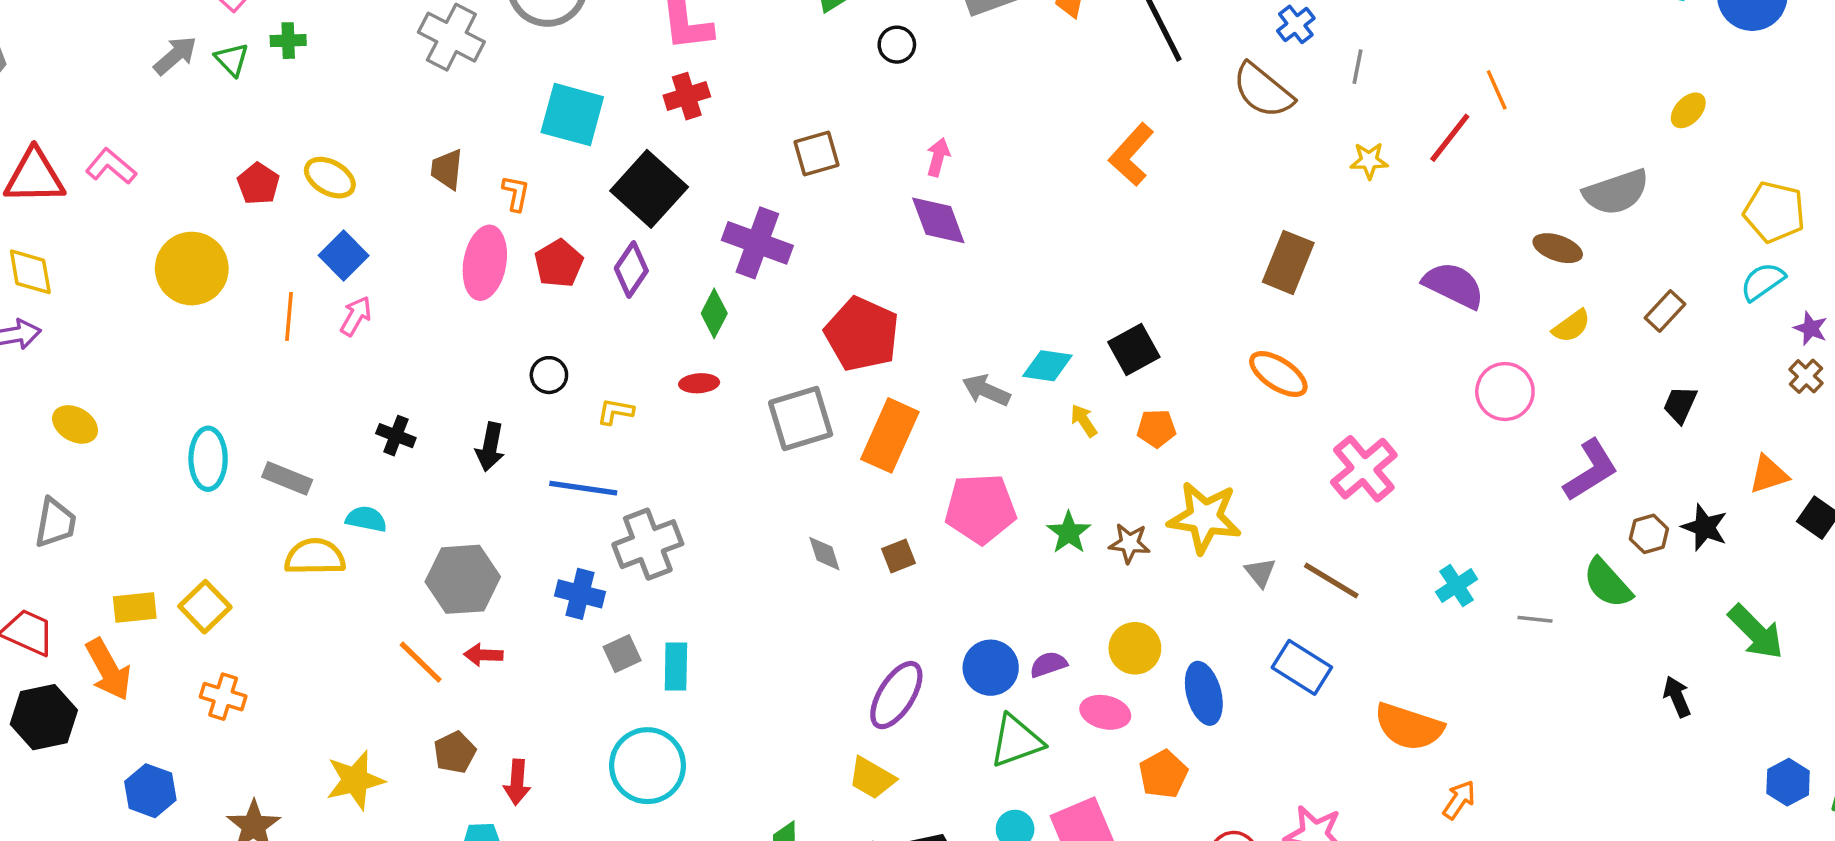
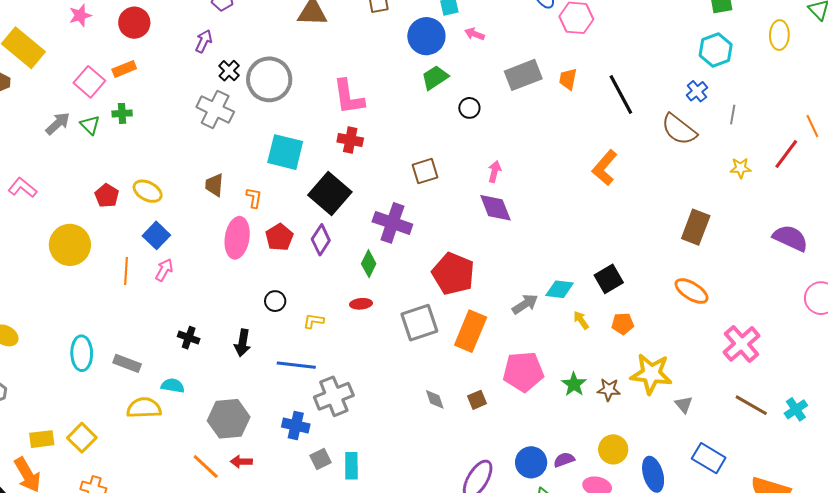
red cross: (687, 96) -> (350, 140), turned 30
gray arrow: (986, 390) -> (525, 304), turned 124
brown line: (1331, 580) -> (751, 405), moved

